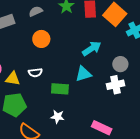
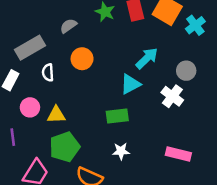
white semicircle: (35, 73) -> (48, 72), moved, turned 104
cyan triangle: (83, 74) -> (130, 84), moved
white cross: (116, 85) -> (172, 96), moved, turned -30

